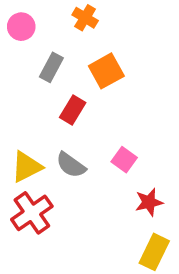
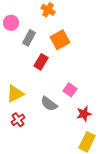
pink circle: (21, 27) -> (11, 23), moved
gray semicircle: (71, 165) -> (49, 104), moved
red cross: (32, 213) -> (18, 120), size x0.6

